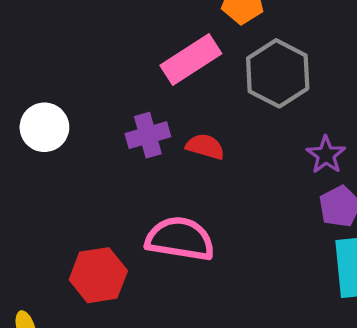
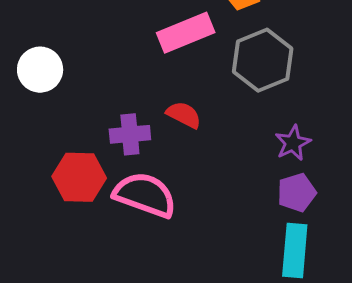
purple cross: (148, 135) -> (130, 134), moved
red hexagon: (98, 275) -> (79, 177), moved

